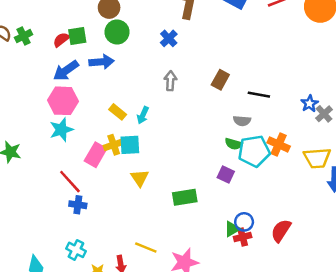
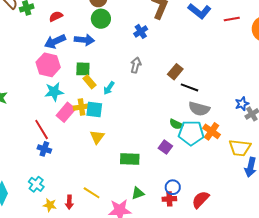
green square: (77, 36) -> (83, 69), moved
black line: (259, 95) -> (189, 87), moved
gray semicircle: (242, 121) -> (199, 109), moved, size x1.5
cyan star: (61, 130) -> (54, 92), moved
green triangle: (232, 229) -> (138, 193), moved

